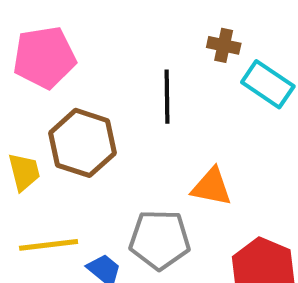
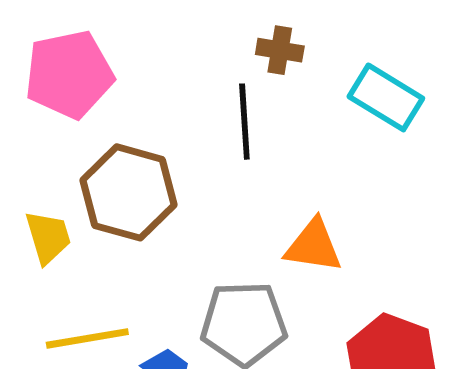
brown cross: (224, 45) -> (280, 50), moved

